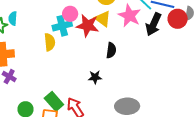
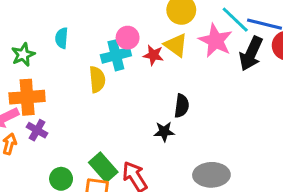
cyan semicircle: (13, 18) -> (62, 38), moved
red star: (88, 26) -> (153, 55), size x0.6
black semicircle: (111, 50) -> (182, 106), moved

